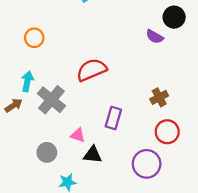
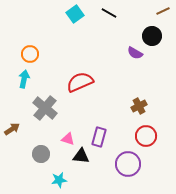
cyan arrow: (27, 81) -> (24, 79), moved
brown arrow: (14, 105) -> (12, 129), moved
purple rectangle: (113, 118) -> (99, 137), moved

